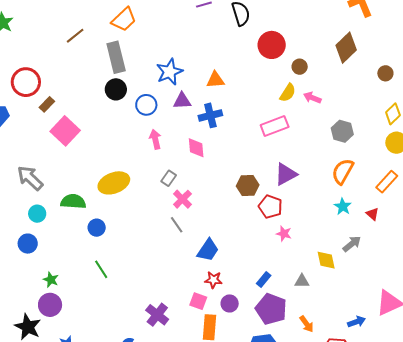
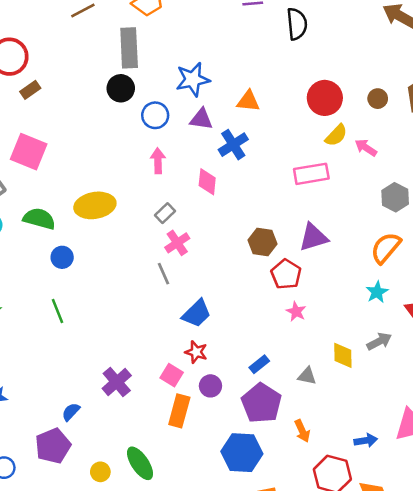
red circle: (272, 45) -> (325, 98), moved
brown circle: (300, 67) -> (378, 99), moved
blue cross: (210, 115) -> (233, 145), turned -30
pink square: (65, 131) -> (29, 152), moved, turned -32

